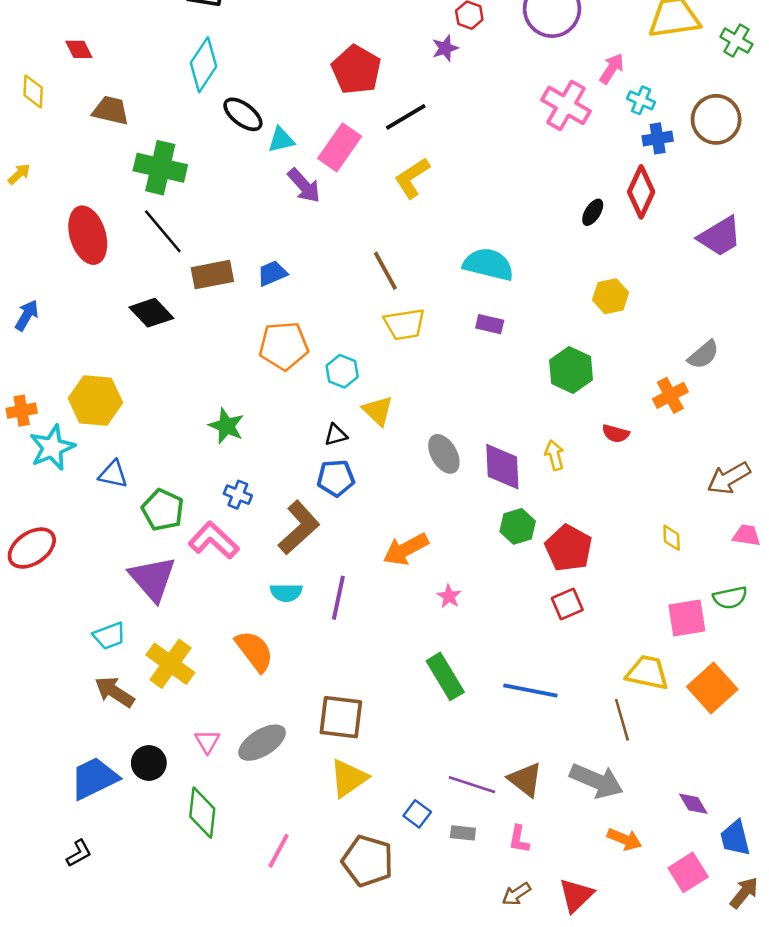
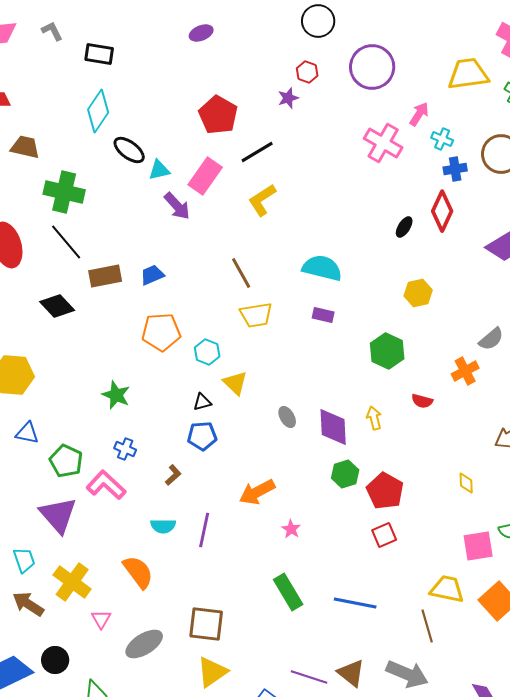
gray ellipse: (444, 454) -> (287, 417), size x0.7
brown L-shape: (299, 528) -> (173, 475), size x0.5
cyan trapezoid: (109, 636) -> (24, 560), turned -88
pink triangle: (207, 741) -> (101, 619), moved

